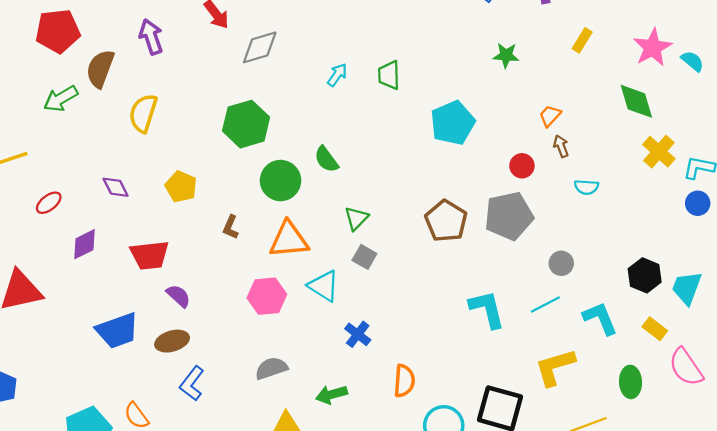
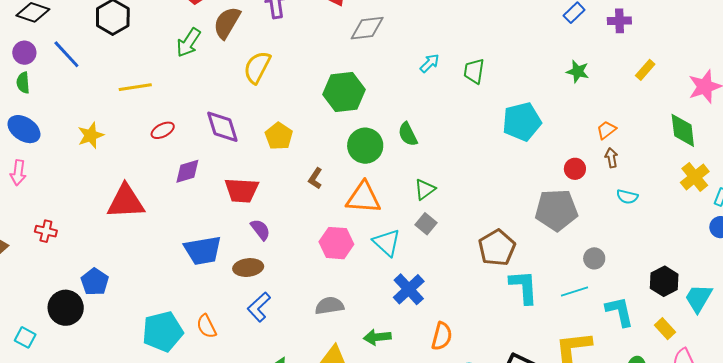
green arrow: (61, 99) -> (188, 43), turned -36
purple diamond: (116, 187) -> (222, 127), size x1.5
brown pentagon: (446, 221) -> (497, 248), moved
blue cross: (358, 334) -> (409, 289), size x1.4

